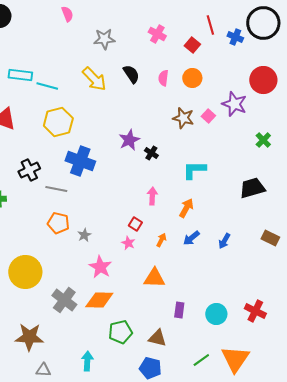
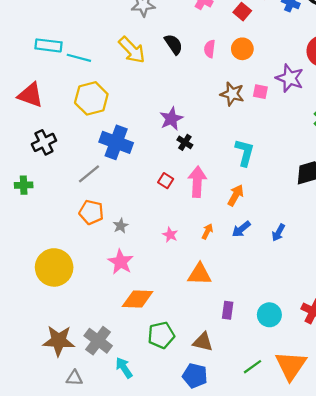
pink square: (208, 116) -> (260, 92), turned -32
black cross: (151, 153) -> (185, 142), moved
black cross: (29, 170) -> (44, 142), moved
cyan L-shape: (194, 170) -> (245, 152), turned 105
gray line: (56, 189) -> (89, 174), turned -50
pink arrow: (152, 196) -> (197, 182), size x1.5
red square: (135, 224) -> (166, 181), moved
pink star: (100, 267) -> (121, 262), moved
gray cross: (64, 300) -> (98, 341), moved
cyan arrow: (87, 361) -> (124, 368), turned -36

